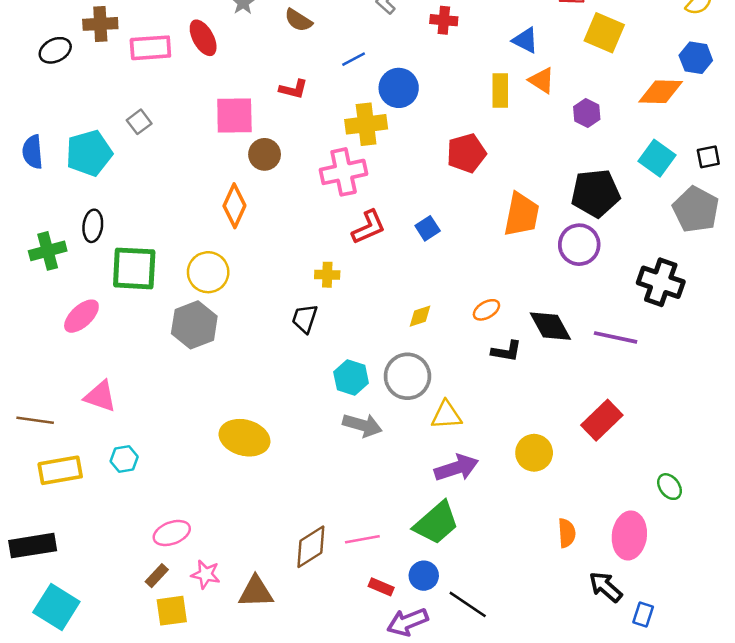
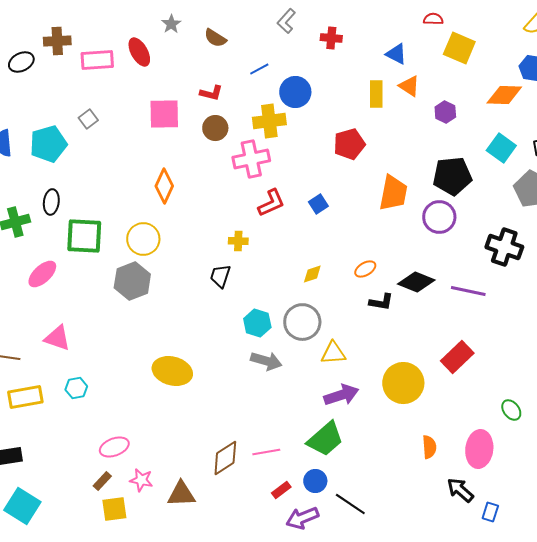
brown circle: (265, 154) -> (215, 128), moved
black diamond: (550, 326) -> (416, 282), turned -39
yellow circle: (534, 453) -> (403, 383), size x1.4
red rectangle: (381, 587) -> (281, 490), turned -60

